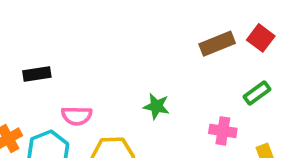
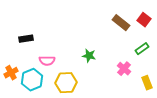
brown rectangle: (217, 44) -> (121, 23), turned 60
pink cross: (223, 131) -> (124, 69), turned 32

